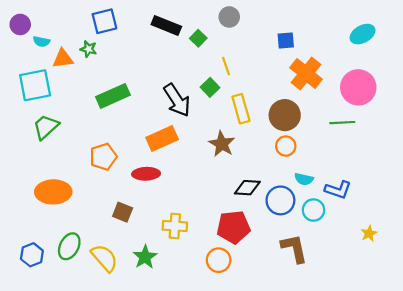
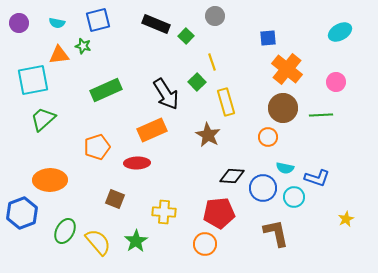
cyan semicircle: (42, 42) -> (57, 23), moved
pink circle: (358, 87) -> (336, 82), size x0.6
brown circle: (285, 115) -> (283, 108), moved
blue hexagon: (32, 255) -> (22, 213), moved, size x1.4

